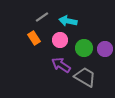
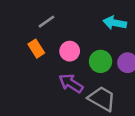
cyan arrow: (68, 21) -> (115, 23), moved

